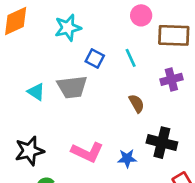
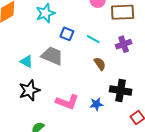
cyan line: (131, 58) -> (93, 39), moved, turned -32
gray trapezoid: (72, 87) -> (52, 56), turned -145
black star: (29, 151) -> (29, 90), moved

